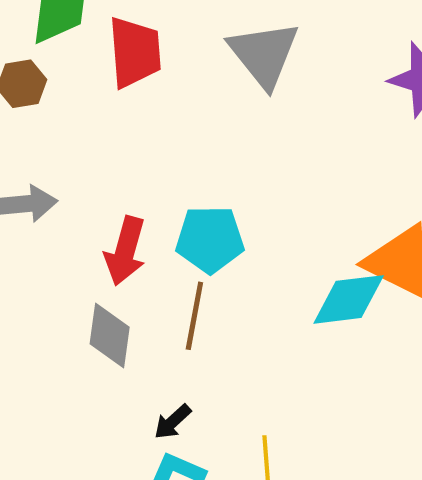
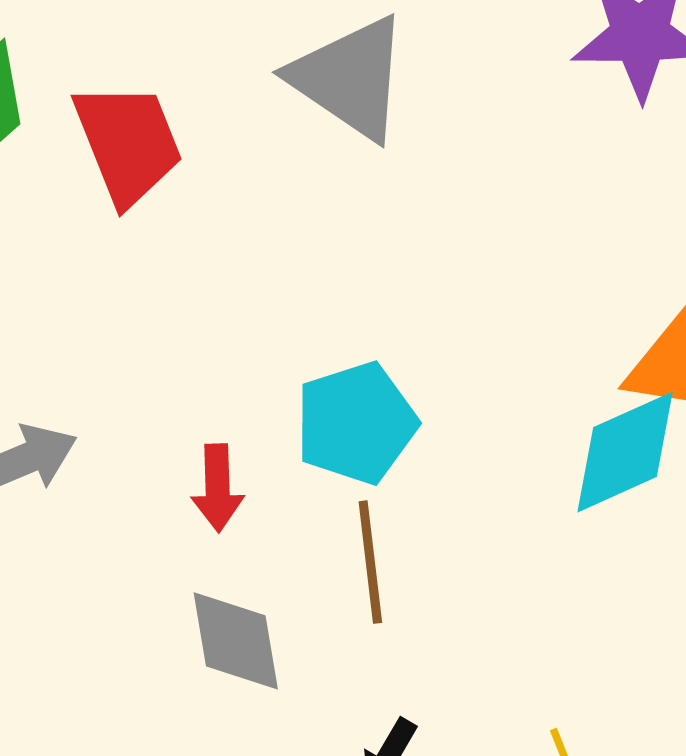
red arrow: (125, 251) -> (218, 488), size x0.7

